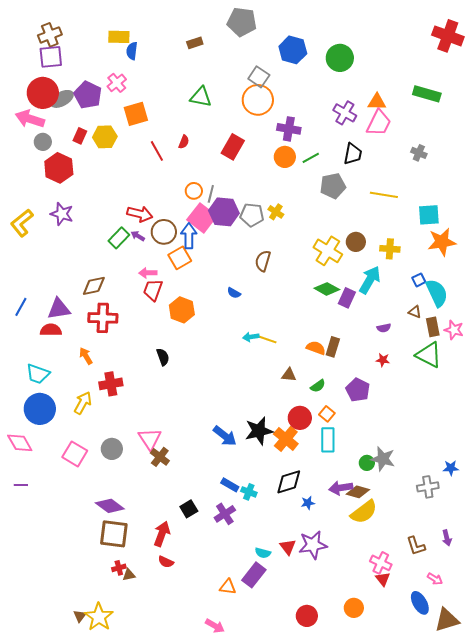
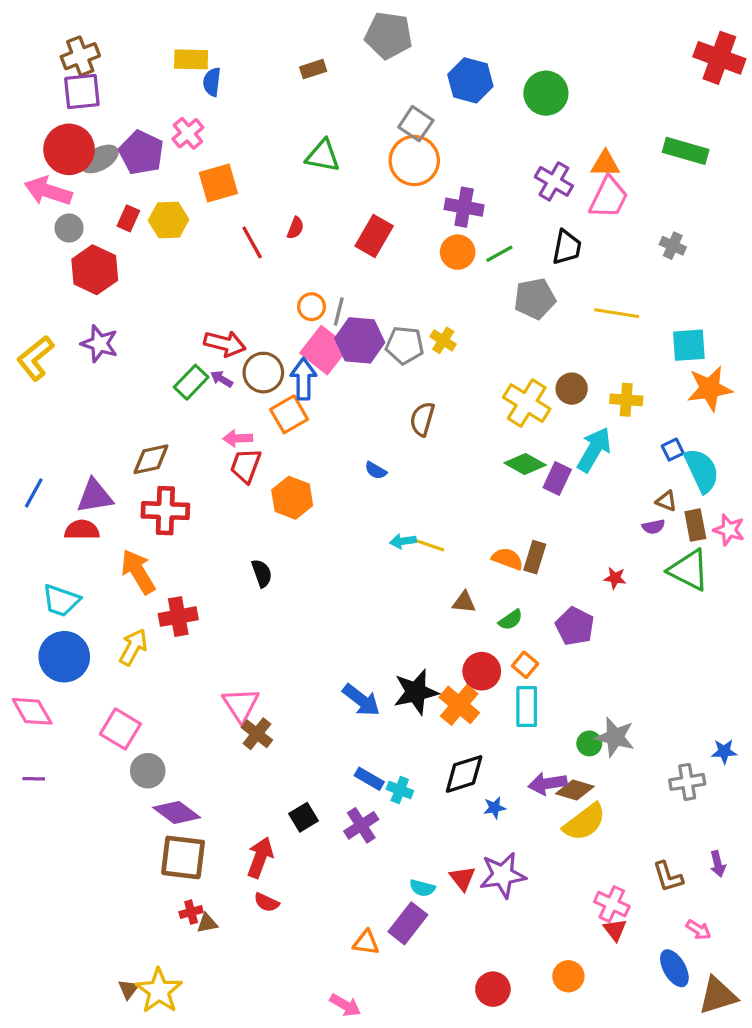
purple semicircle: (384, 328) -> (654, 527), moved
orange arrow: (86, 356) -> (138, 572), size x1.6
gray circle: (112, 449) -> (148, 771), moved

